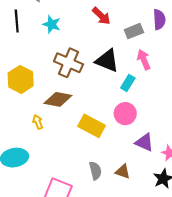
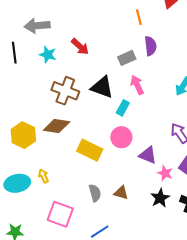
red arrow: (101, 16) -> (80, 47), moved
yellow hexagon: (21, 79) -> (23, 135), moved
yellow arrow: (38, 122) -> (44, 176), moved
purple triangle: (144, 142) -> (148, 155), moved

